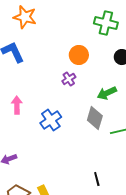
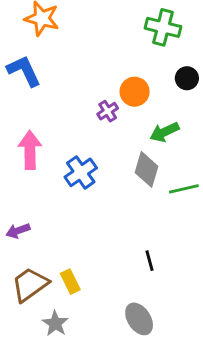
orange circle: (79, 55) -> (135, 92), moved
pink arrow: (17, 105) -> (30, 150), size x1.4

